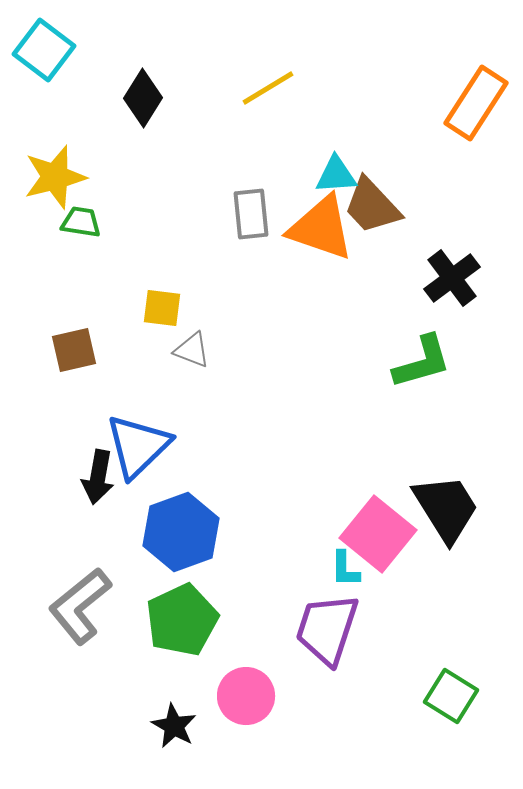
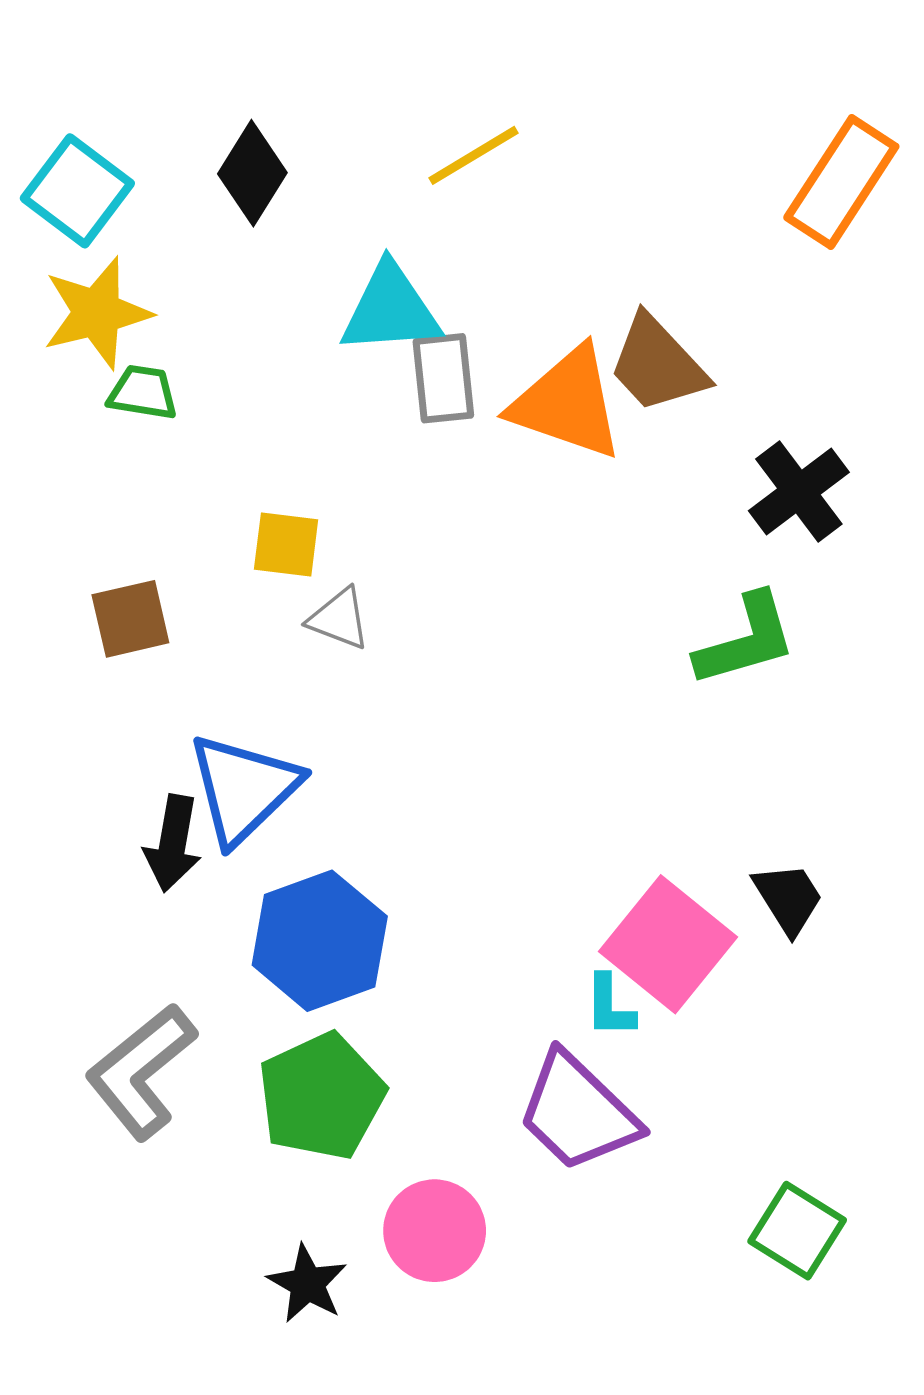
cyan square: (44, 50) -> (77, 191), moved
cyan triangle: (336, 175) -> (390, 309), moved, size x1.4
black trapezoid: (446, 508) -> (788, 898), size x0.6
purple trapezoid: (327, 629) -> (578, 1112), turned -64

